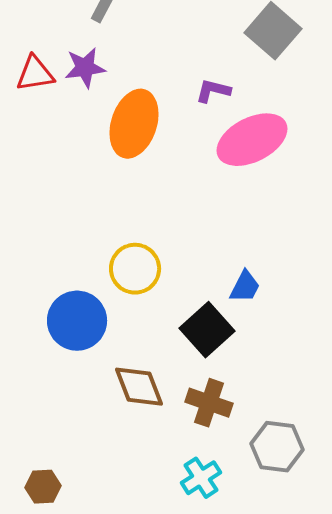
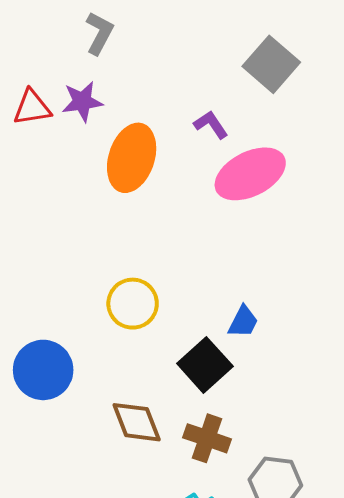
purple L-shape: (213, 91) -> (211, 125), turned 42
blue circle: (77, 321) -> (43, 370), moved

